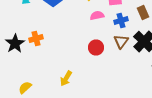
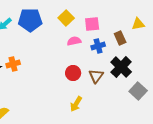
brown triangle: (121, 42) -> (96, 76), moved
yellow arrow: (66, 78) -> (76, 104), moved

